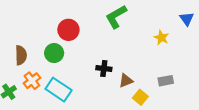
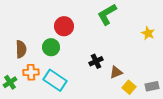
black cross: (104, 69) -> (96, 61), turned -32
orange cross: (32, 81) -> (31, 72), turned 35
gray rectangle: (166, 81) -> (152, 86), moved

